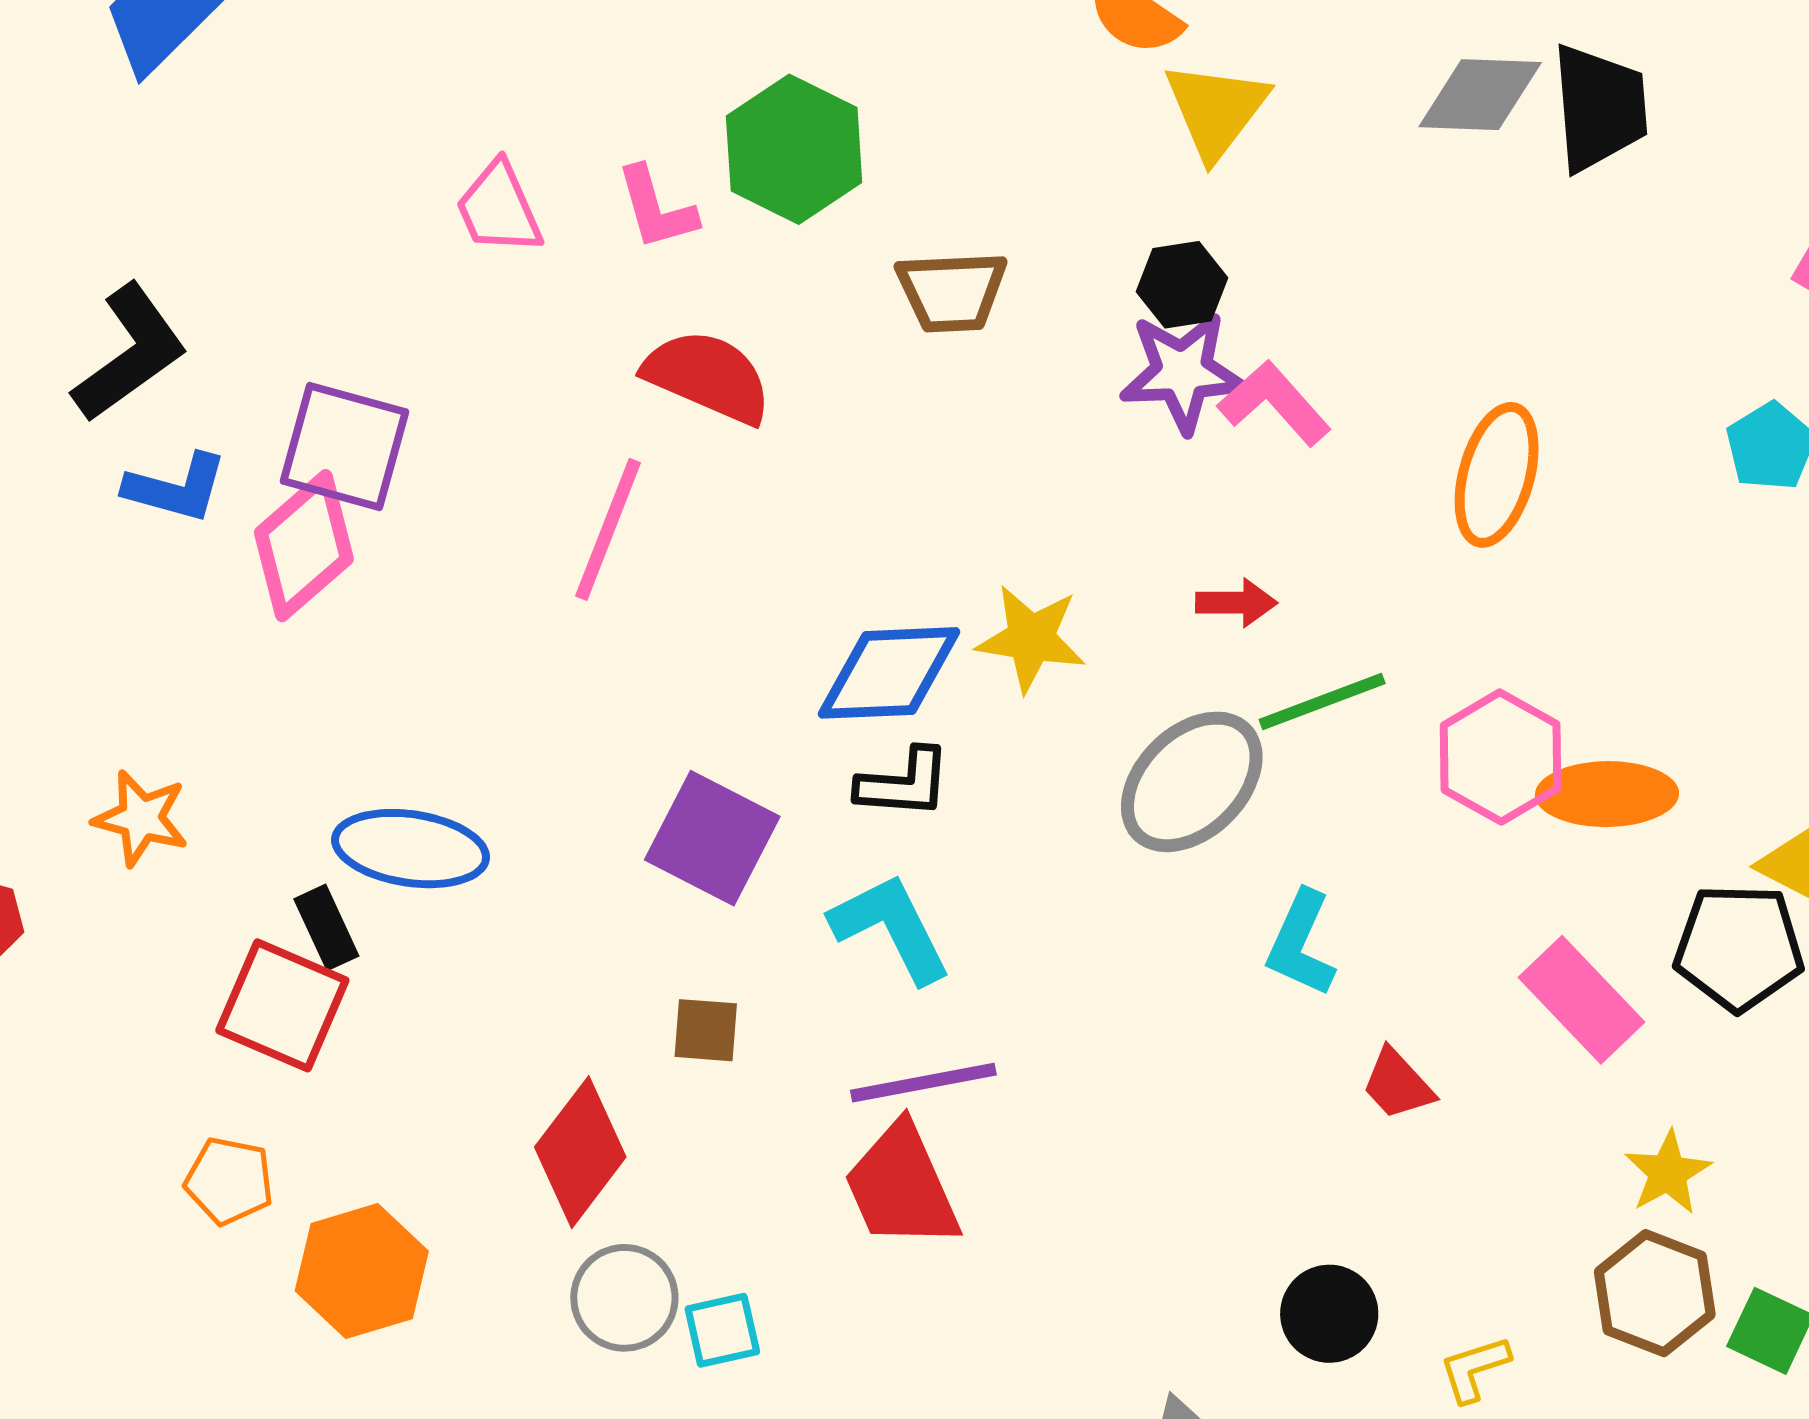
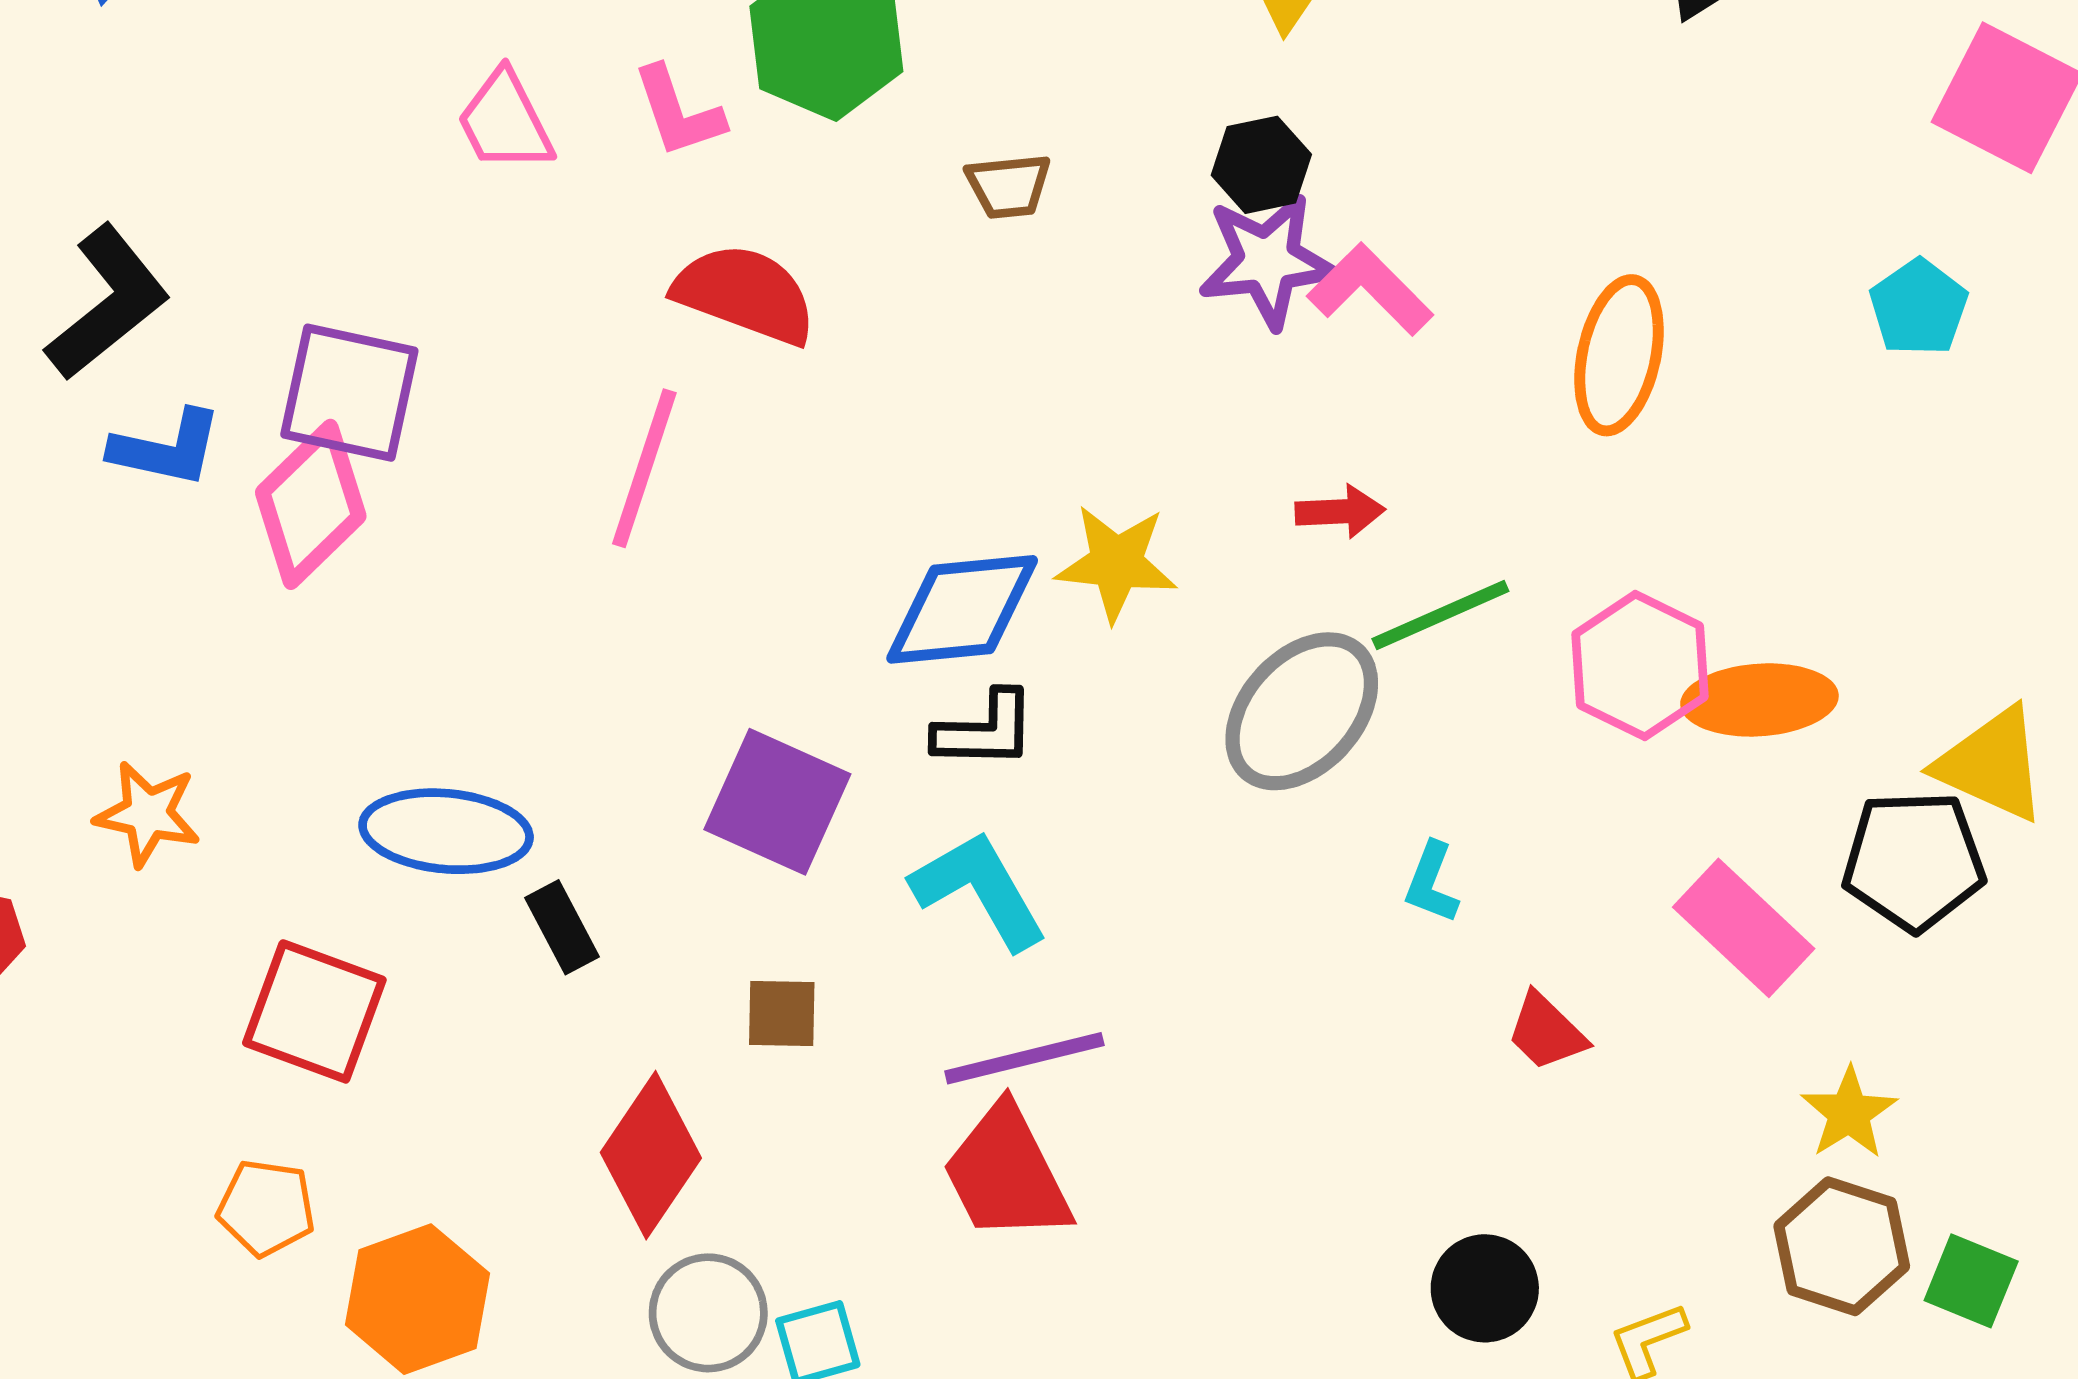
brown trapezoid: (952, 292) -> (1009, 186), size x0.7
black rectangle: (326, 927) -> (562, 927), moved
cyan L-shape: (1301, 944) -> (1432, 883), size x0.7

